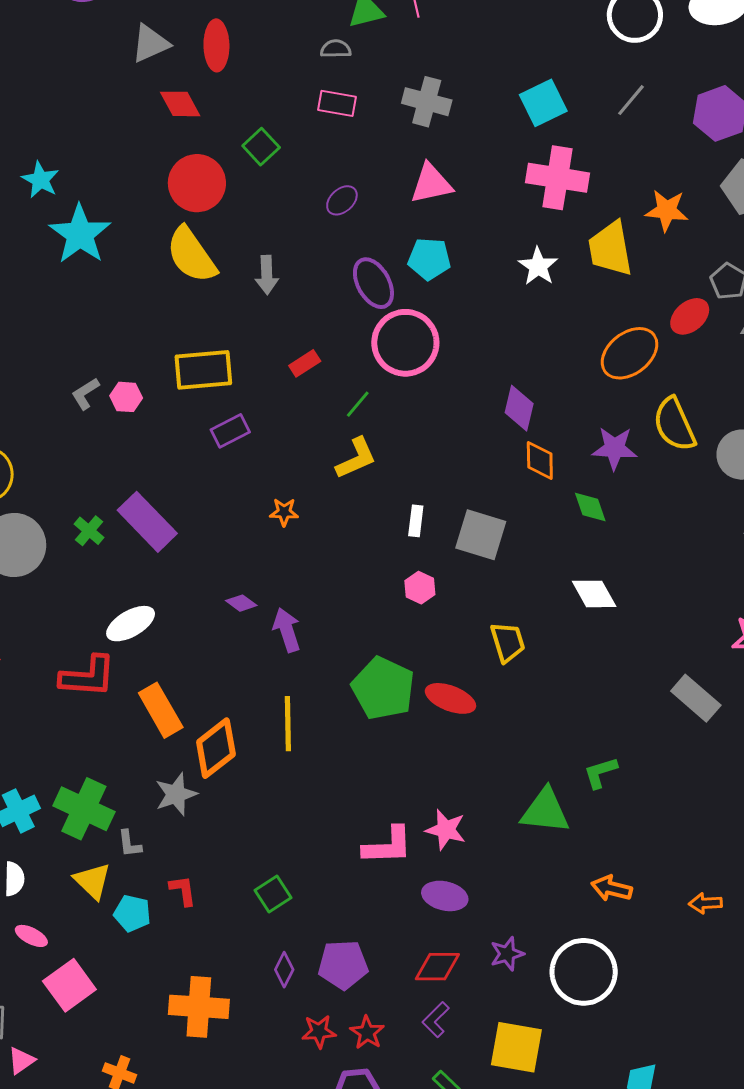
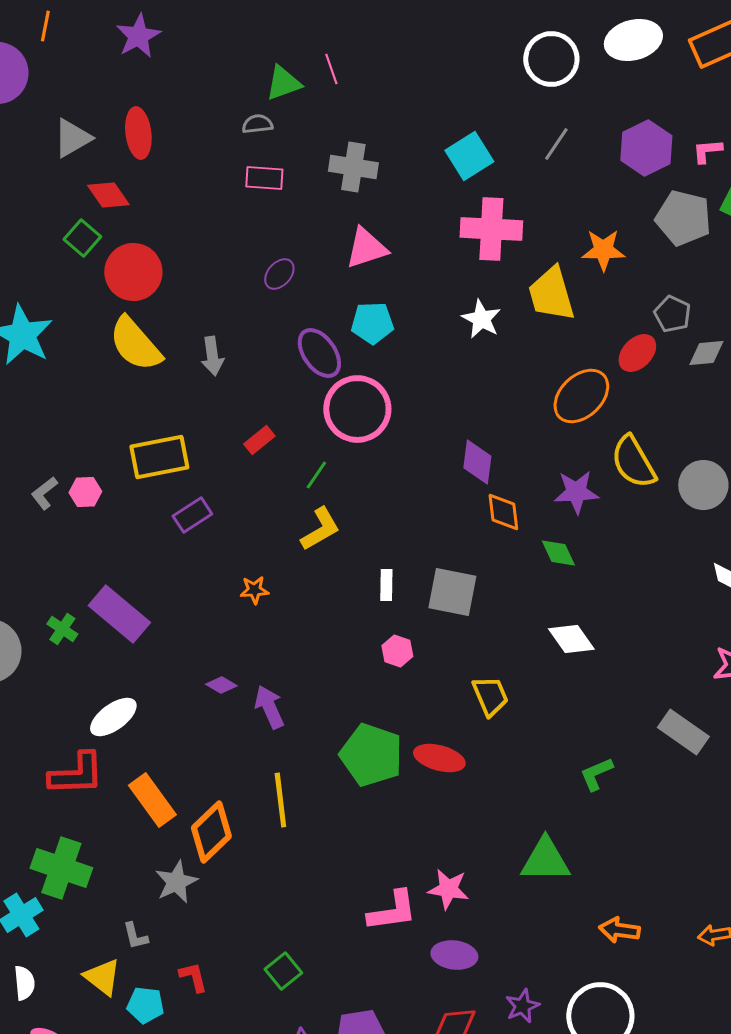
green square: (261, 147) -> (82, 238), moved
green L-shape: (601, 773) -> (596, 774), moved
green cross: (84, 809) -> (61, 868), moved

